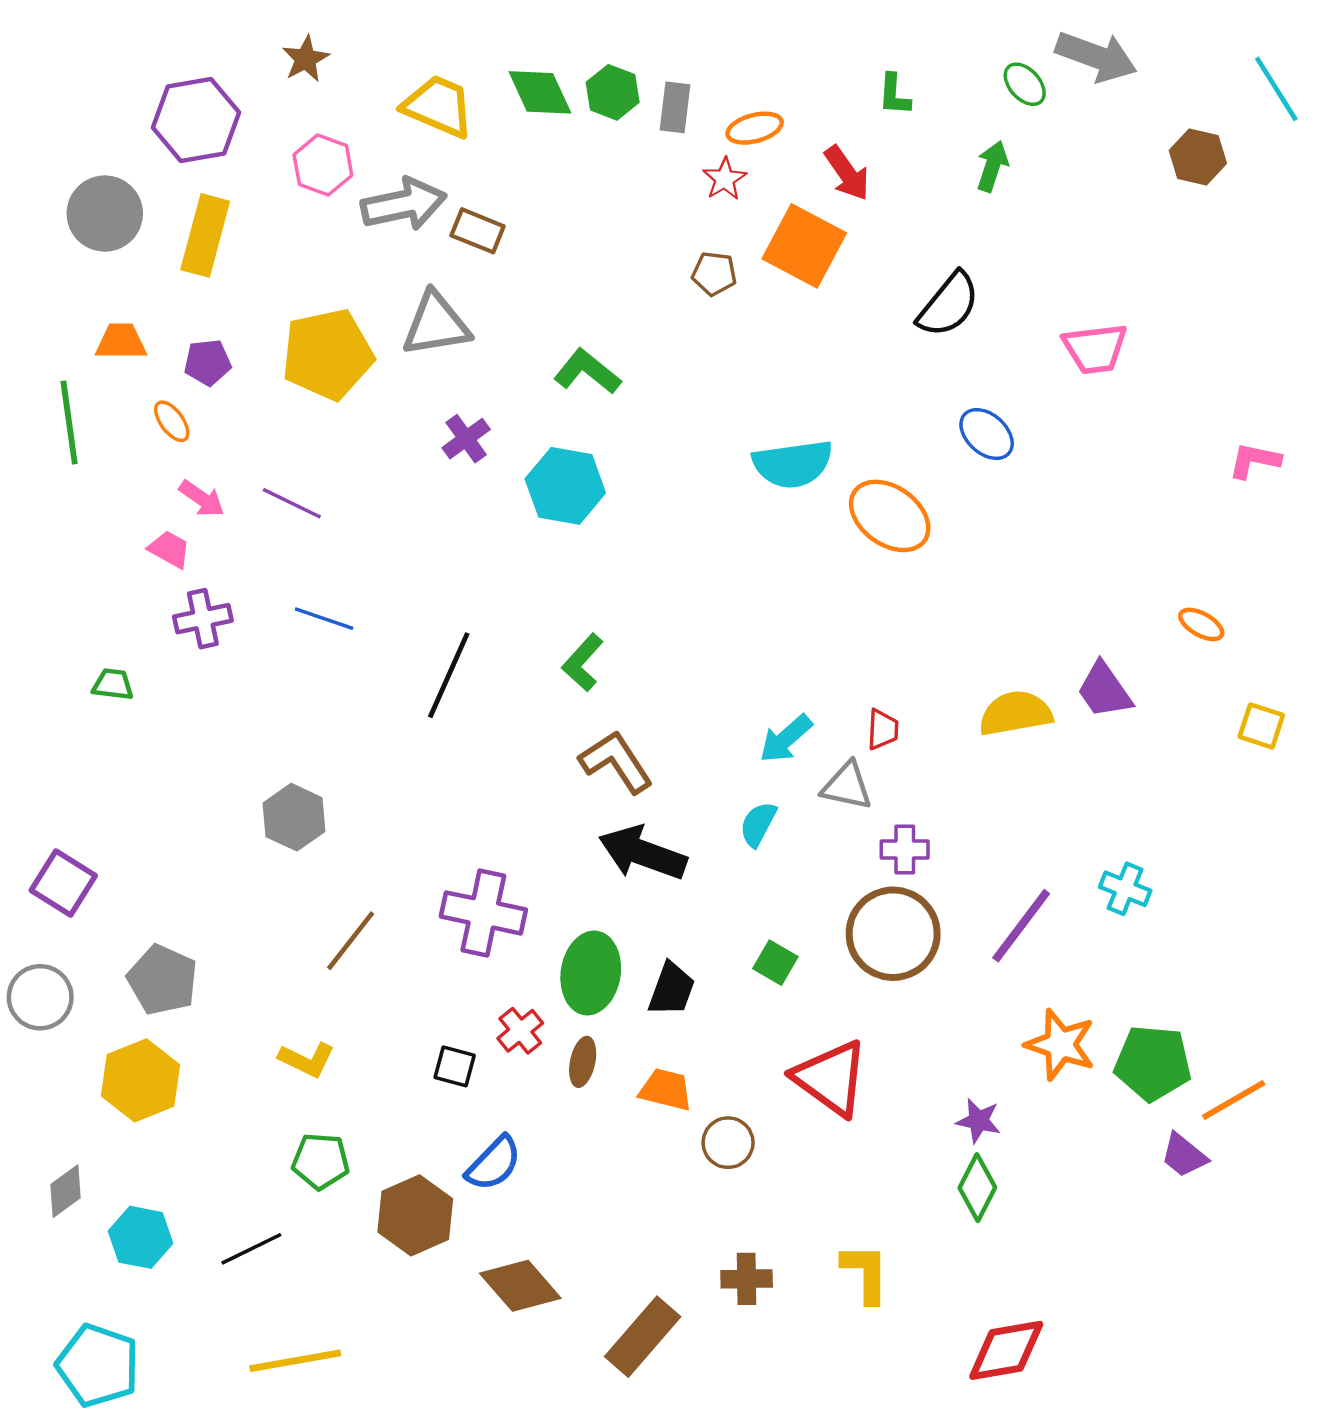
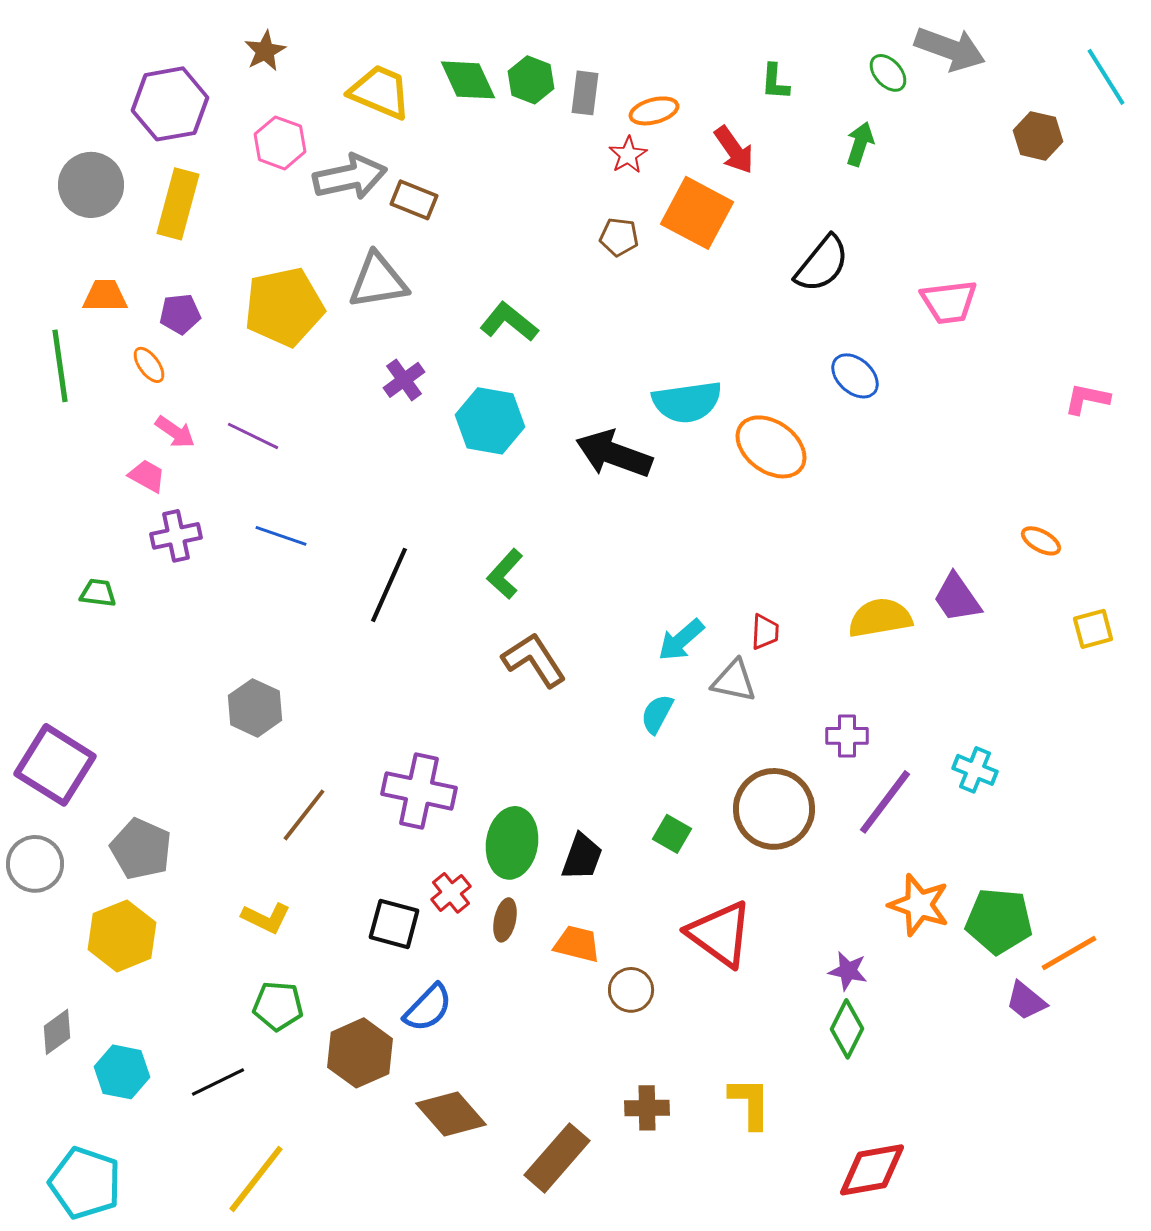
yellow square: (1261, 726) -> (1093, 629), turned -33
purple cross: (905, 849) -> (847, 736), moved
black arrow: (643, 853) -> (614, 454), moved
purple square: (63, 883) -> (55, 765), size x1.4
black square: (455, 1066) -> (394, 924), size x1.4
yellow line: (295, 1361) -> (256, 1179), turned -42

